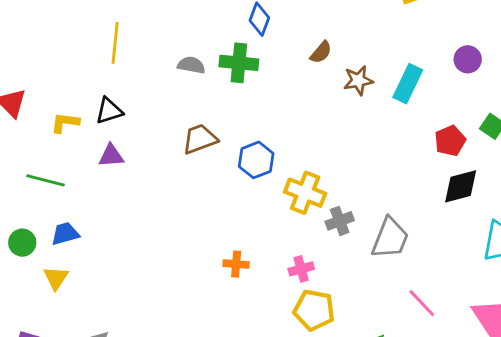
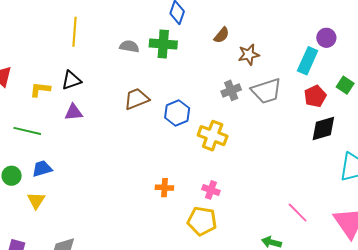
cyan rectangle: (408, 84) -> (308, 61), moved
gray cross: (340, 221) -> (231, 90), moved
gray trapezoid: (390, 238) -> (266, 91), moved, turned 52
pink cross: (301, 269) -> (211, 190), turned 36
yellow pentagon: (314, 310) -> (202, 221), moved

